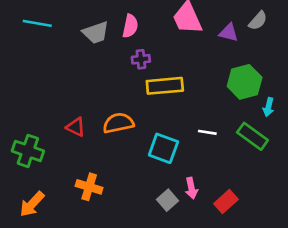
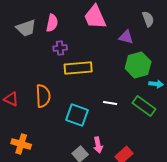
gray semicircle: (258, 21) -> (148, 19), turned -63
purple triangle: (229, 33) -> (126, 37), moved
cyan arrow: (268, 107) -> (156, 84), turned -96
orange semicircle: (118, 123) -> (43, 96), turned 100

